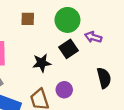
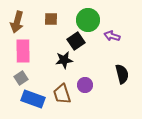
black square: (69, 49) -> (76, 41), moved

